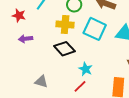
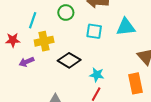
yellow cross: (65, 24) -> (44, 41), moved
cyan square: (95, 29) -> (94, 31), size x0.7

